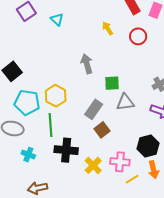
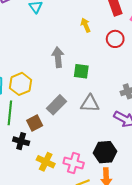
green square: (112, 83) -> (81, 71), moved
brown square: (102, 130) -> (35, 123), moved
black cross: (66, 150) -> (21, 141), size x0.7
yellow cross: (93, 165) -> (46, 162), turned -30

